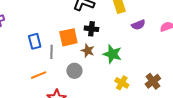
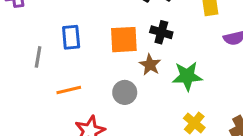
gray line: (51, 52) -> (38, 57), moved
green star: (112, 54) -> (187, 76), turned -30

